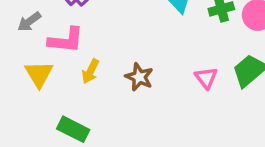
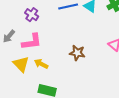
yellow arrow: (90, 71) -> (41, 64), moved, turned 104

